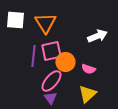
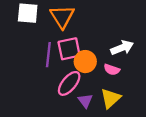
white arrow: (97, 36) -> (122, 48), moved
purple triangle: (50, 98) -> (85, 101), moved

